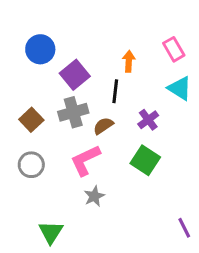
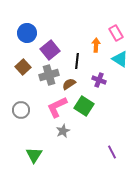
orange arrow: (129, 61) -> (96, 45), moved
brown square: (31, 120) -> (23, 67), moved
purple cross: (148, 120) -> (99, 80), turned -32
green square: (145, 160) -> (84, 106), moved
purple line: (184, 228) -> (112, 152), moved

